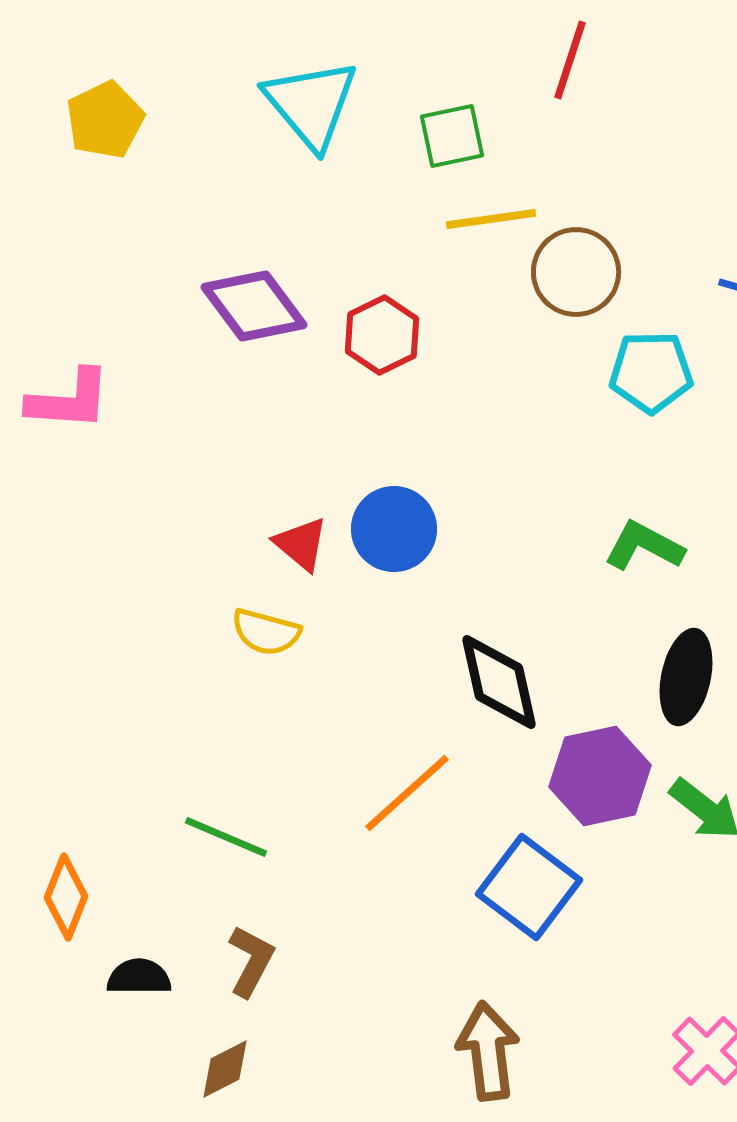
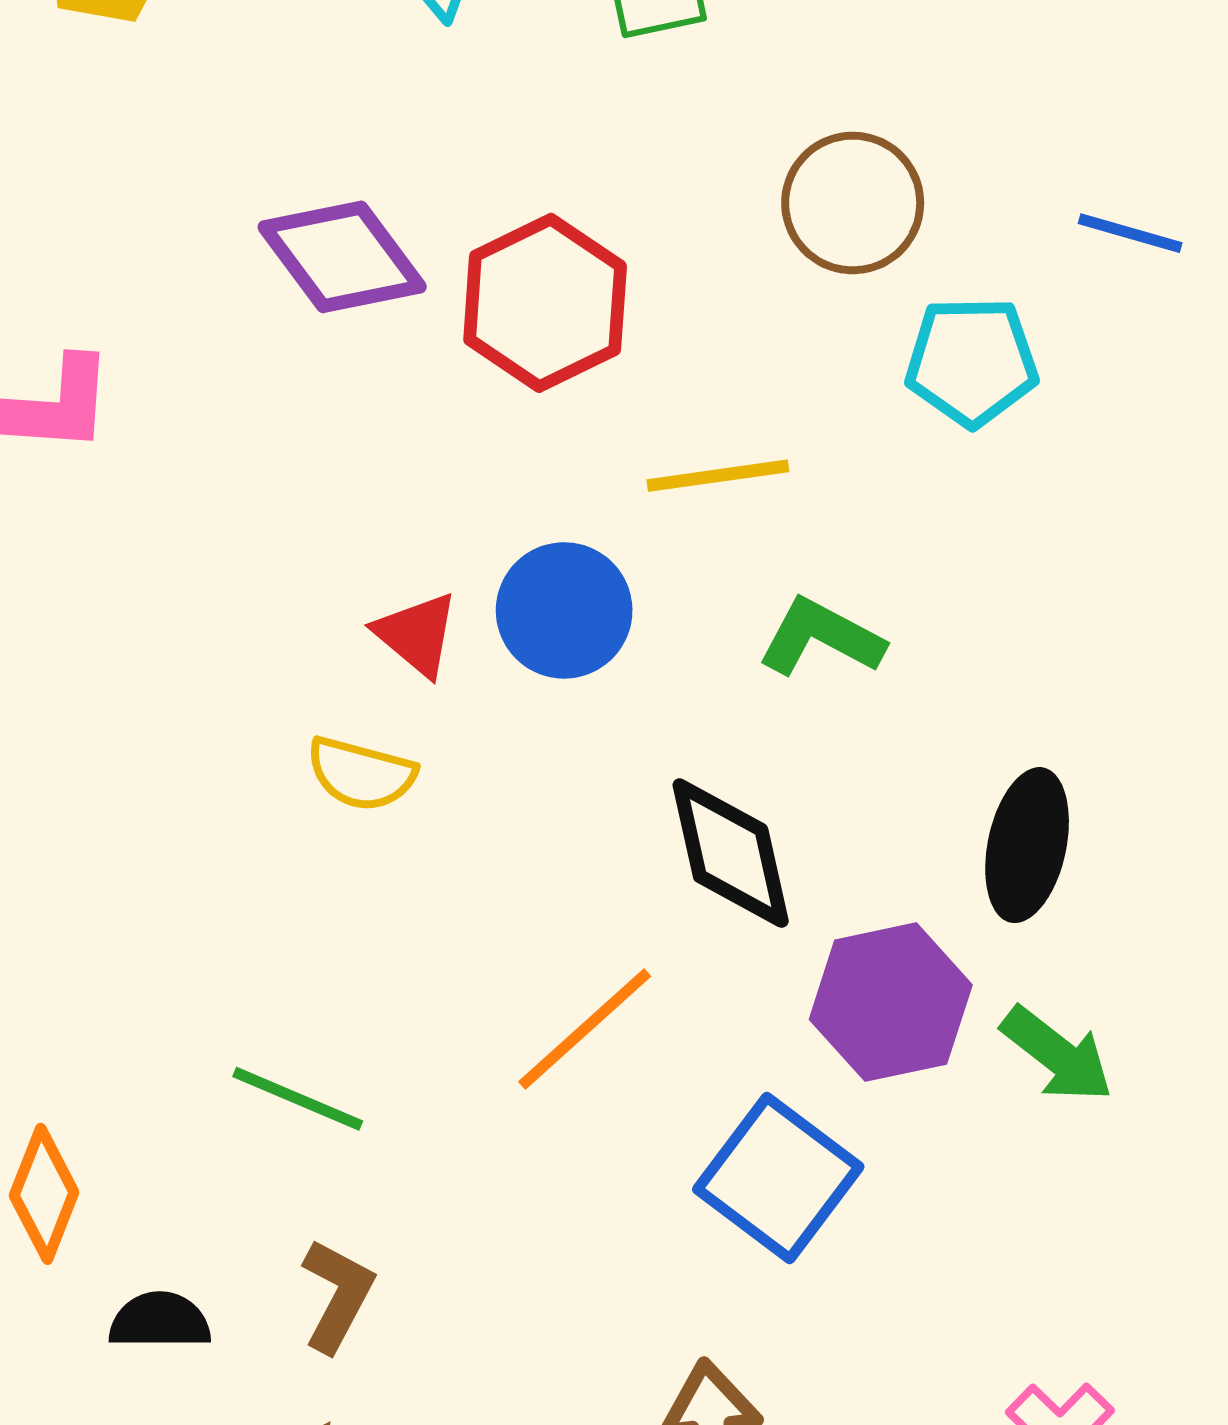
yellow line: (491, 219) -> (718, 476), moved
red hexagon: (382, 335) -> (545, 303), size x1.4
green L-shape: (644, 546) -> (821, 637), moved

